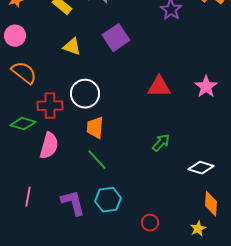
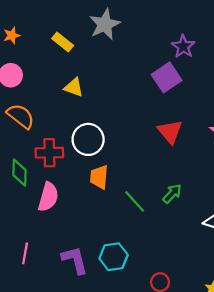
purple square: (116, 38) -> (167, 77), moved
red triangle: (159, 87) -> (170, 132), turned 50
green diamond: (23, 124) -> (19, 173), turned 75
green line: (97, 160) -> (135, 201), moved

